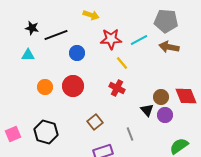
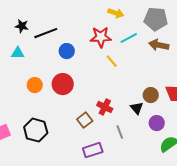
yellow arrow: (91, 15) -> (116, 13), moved
red cross: (117, 88) -> (105, 107), moved
purple circle: (165, 115) -> (157, 123), moved

